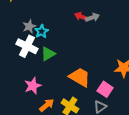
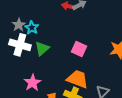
orange trapezoid: (80, 77) -> (77, 79), moved
pink square: (105, 89) -> (79, 49), moved

